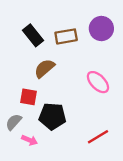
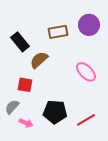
black rectangle: (33, 35) -> (20, 42), moved
black pentagon: (52, 116) -> (55, 112), moved

